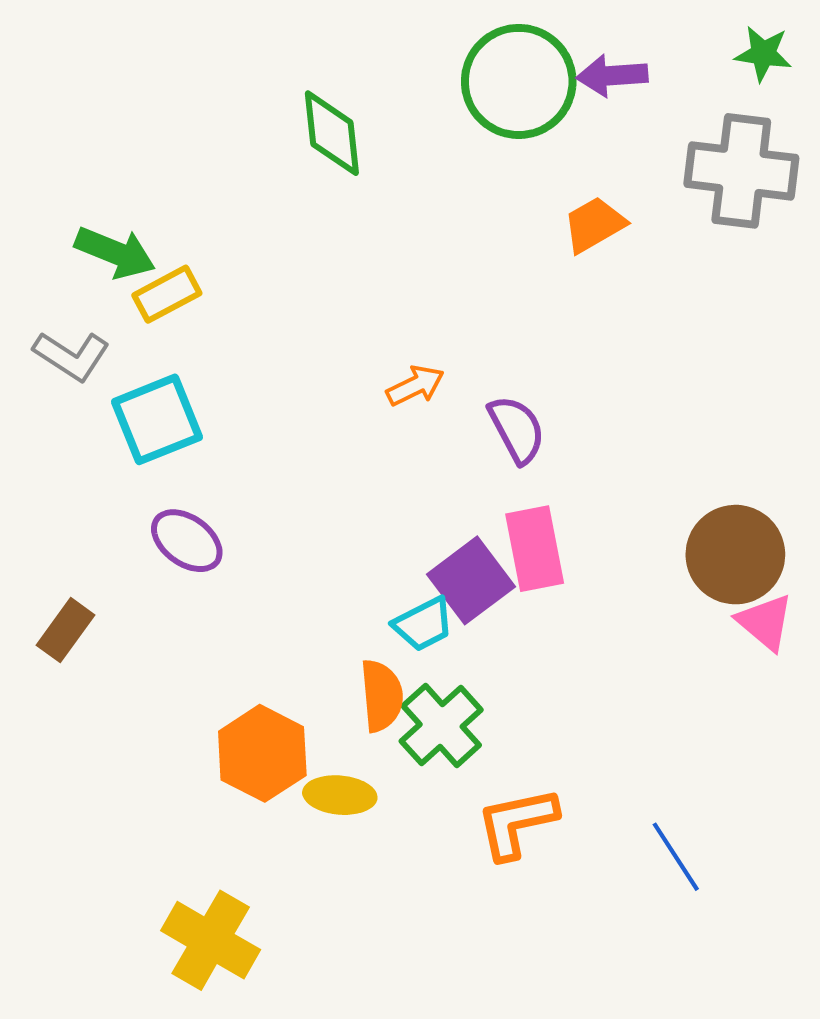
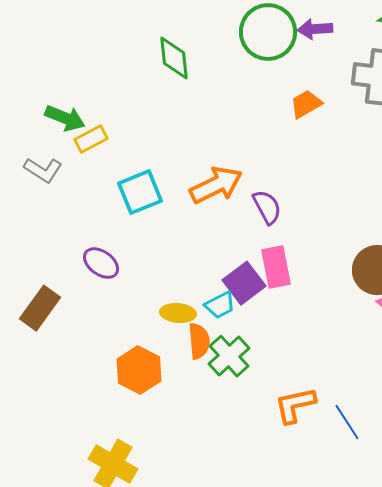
orange arrow: (415, 386) -> (216, 185), size x1.8
cyan square: (157, 419) -> (140, 192), moved
brown rectangle: (66, 630) -> (40, 308), size x1.4
yellow ellipse: (340, 795) -> (178, 313), moved
orange L-shape: (517, 823) -> (295, 405), moved

